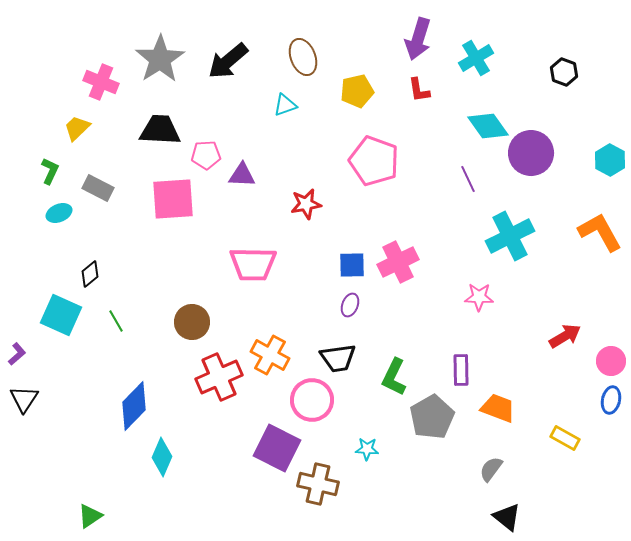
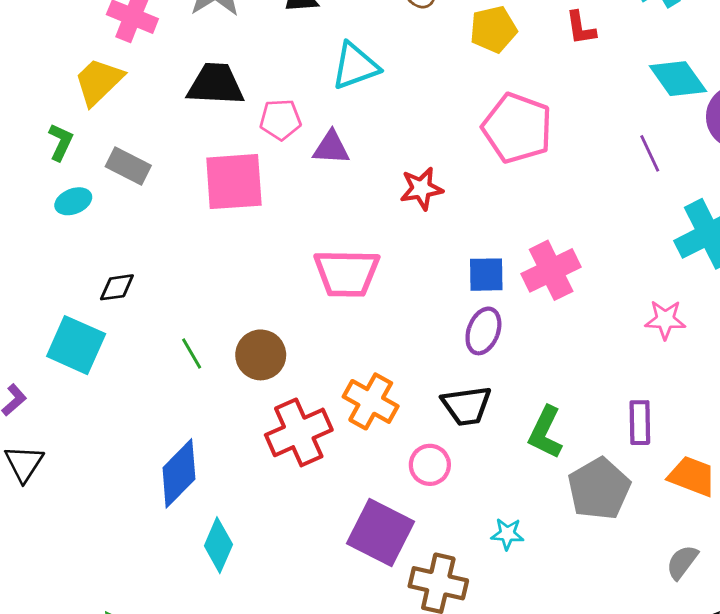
cyan triangle: (285, 105) -> (355, 66), moved, size x1.5
yellow trapezoid: (77, 128) -> (99, 81), size x1.4
black diamond: (90, 274) -> (117, 287), turned 32
purple ellipse: (350, 305) -> (483, 331), size x1.4
green line: (116, 321) -> (192, 354), moved
pink circle: (312, 400) -> (430, 465), size x0.7

